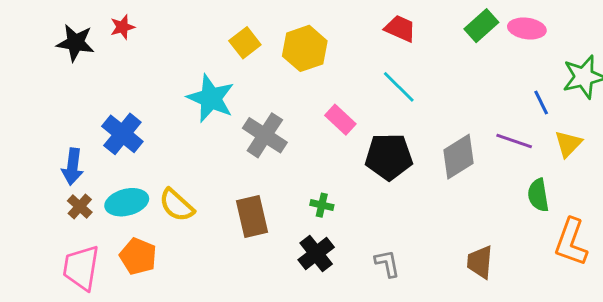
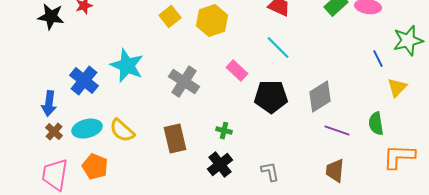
cyan star: (211, 98) -> (127, 66), moved
purple line: (514, 141) -> (337, 131), moved
orange L-shape: (571, 242) -> (399, 157), turned 72

